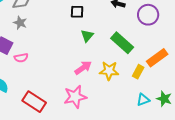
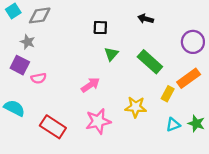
purple circle: (148, 15) -> (193, 42), moved
gray star: (20, 23) -> (28, 42), moved
pink arrow: (83, 68) -> (90, 85), moved
yellow star: (109, 71) -> (136, 107), moved

